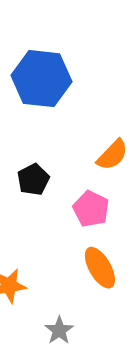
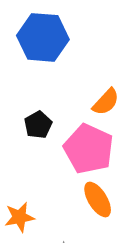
pink pentagon: (91, 209) -> (89, 149), size x1.6

